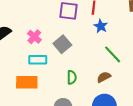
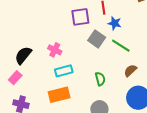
gray square: (62, 44) -> (97, 39), moved
green line: (113, 54) -> (121, 46), moved

